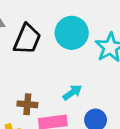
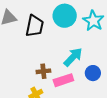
cyan arrow: (72, 92) -> (73, 57), size x1.5

